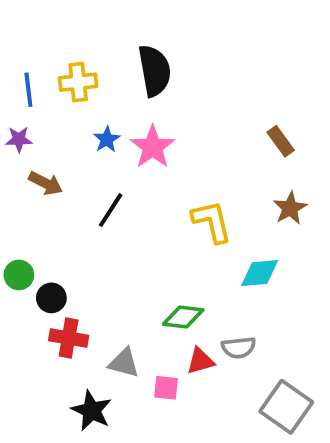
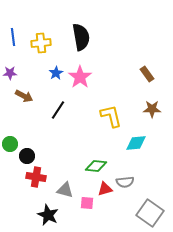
blue line: (28, 90) -> (13, 37), moved
brown star: (290, 208) -> (152, 109), turned 30

